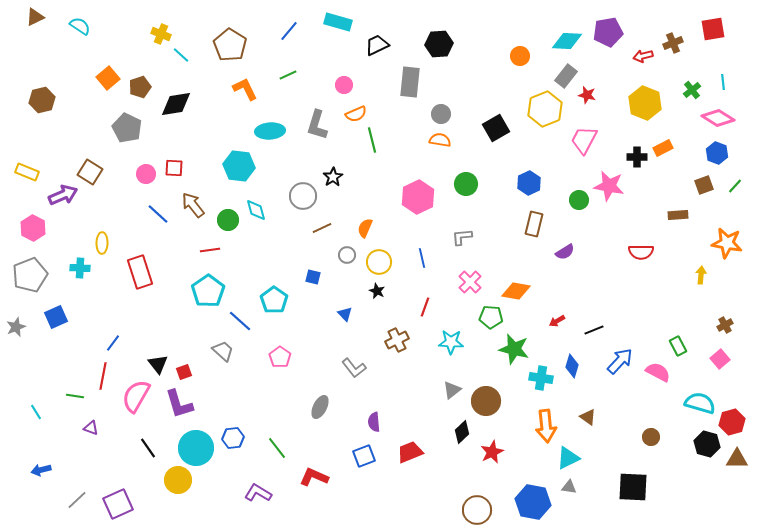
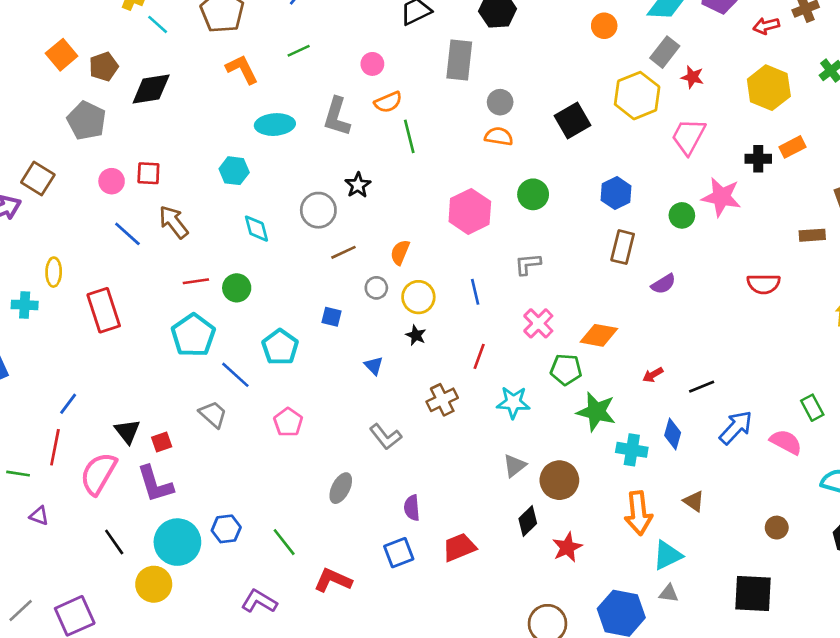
cyan hexagon: (239, 166) -> (234, 171), size x0.7
green circle: (228, 220) -> (237, 288), moved

